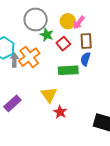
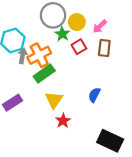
yellow circle: (68, 21) -> (77, 22), moved
blue semicircle: (85, 59) -> (94, 95), moved
green rectangle: (68, 70) -> (44, 73), moved, turned -42

